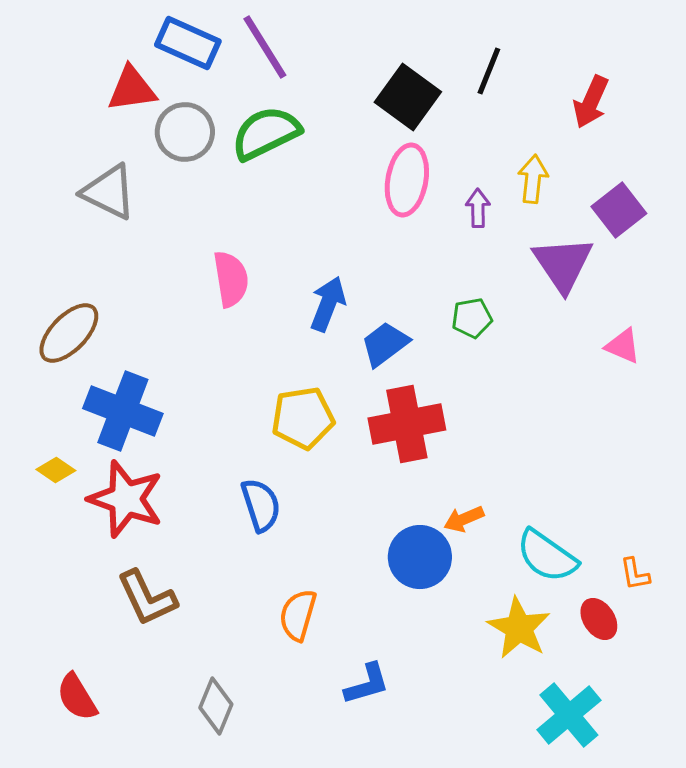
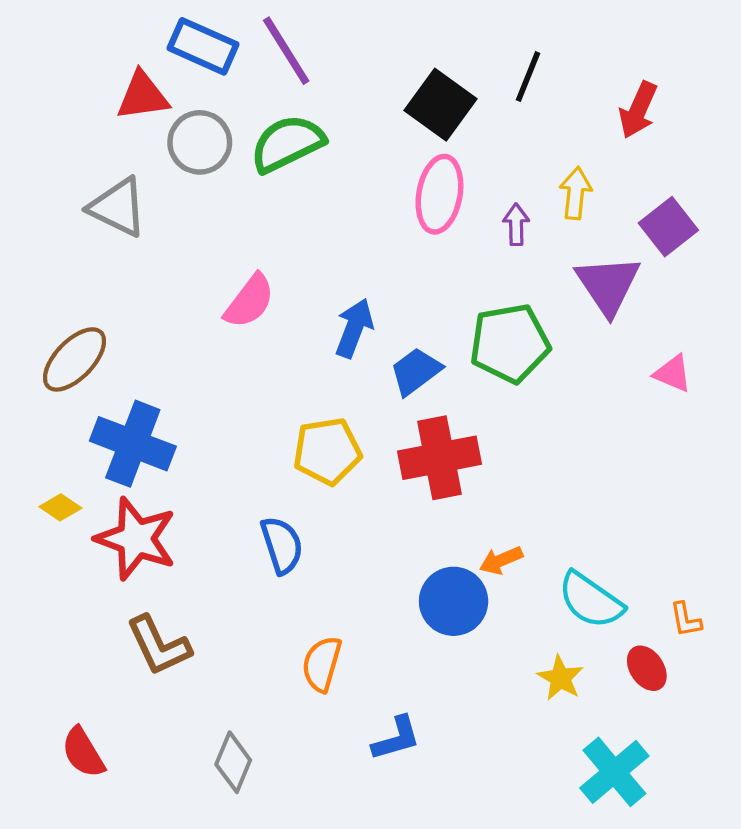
pink semicircle: (231, 279) -> (249, 301), turned 46
green pentagon: (472, 318) -> (510, 343), size x1.8
yellow star: (519, 628) -> (560, 678), size x0.7

